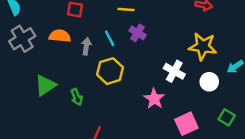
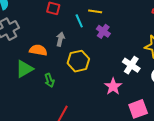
orange semicircle: (60, 36) -> (38, 50), moved
cyan line: (110, 38) -> (79, 21), moved

